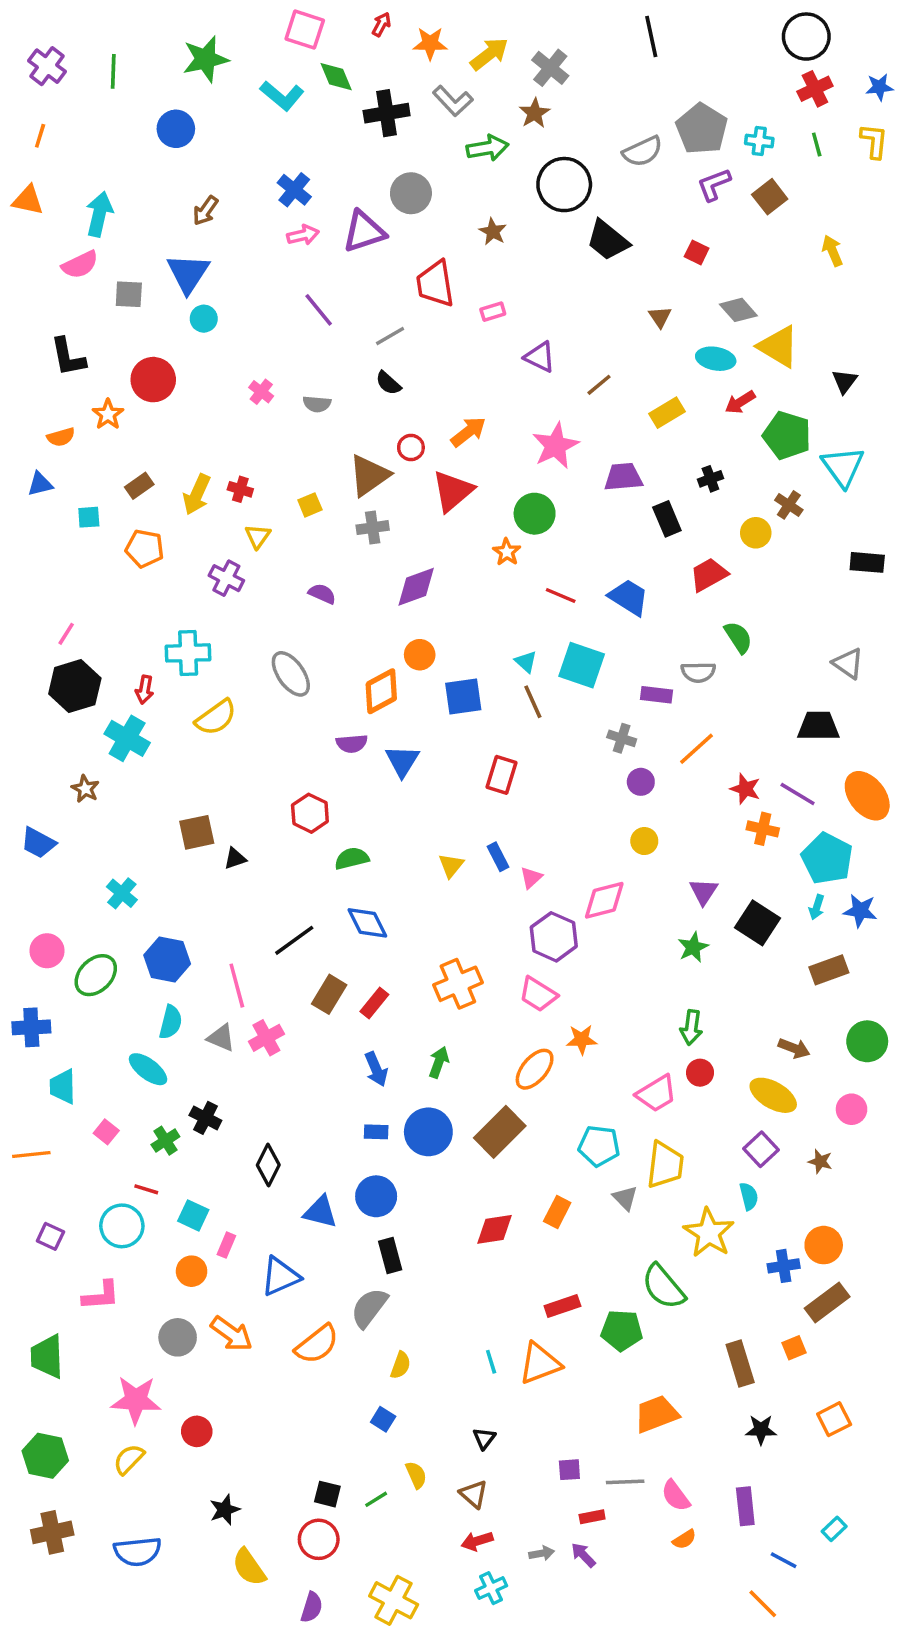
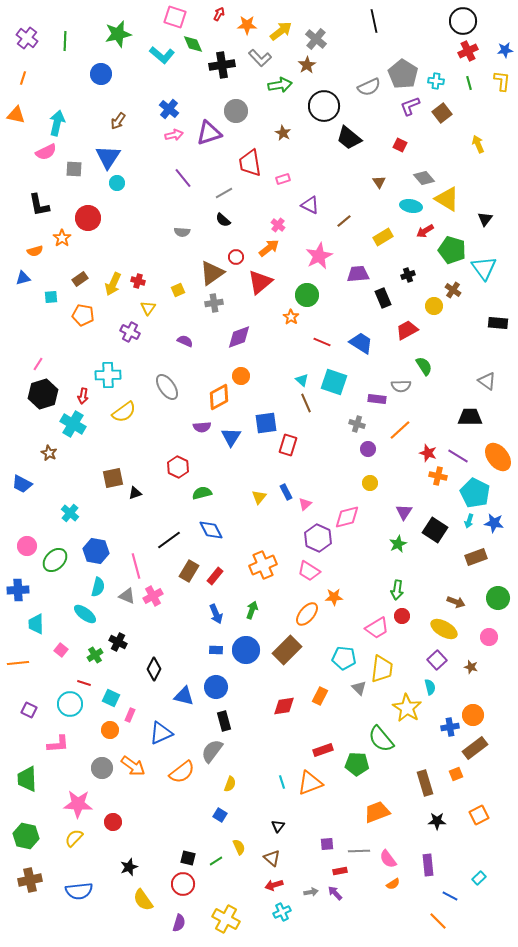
pink cross: (261, 392) -> (278, 225), moved
blue square: (463, 697) -> (266, 423), moved

